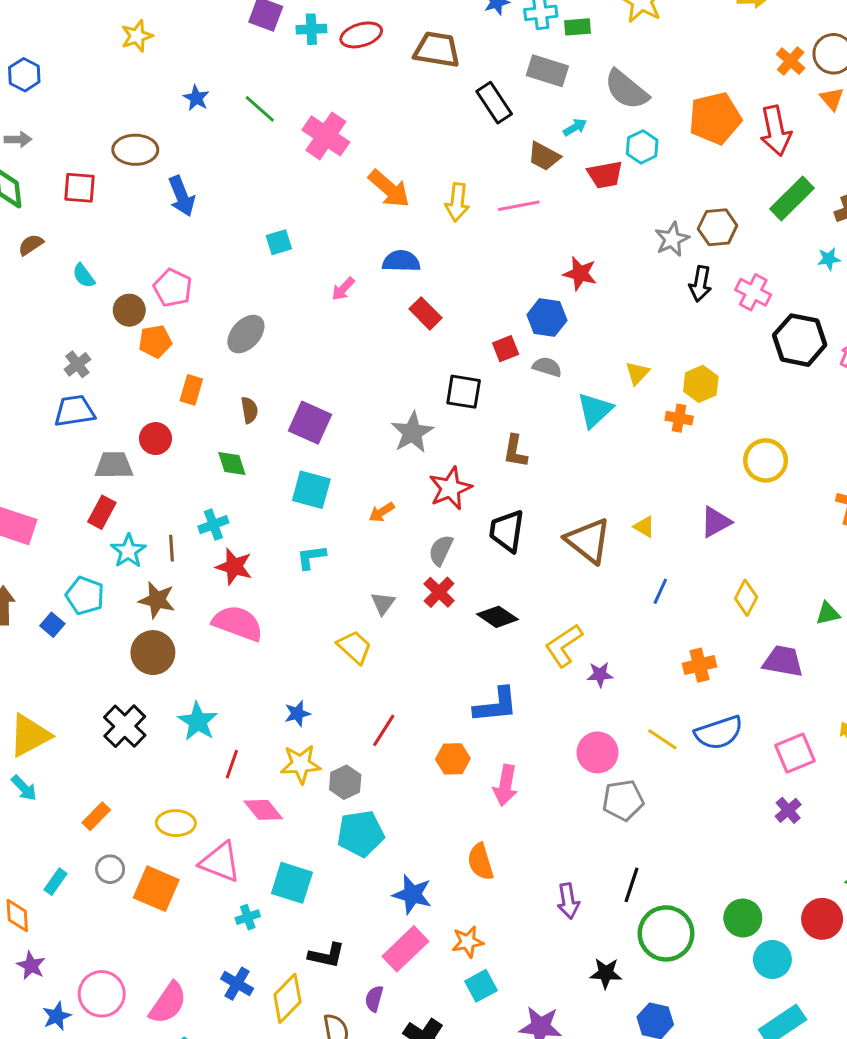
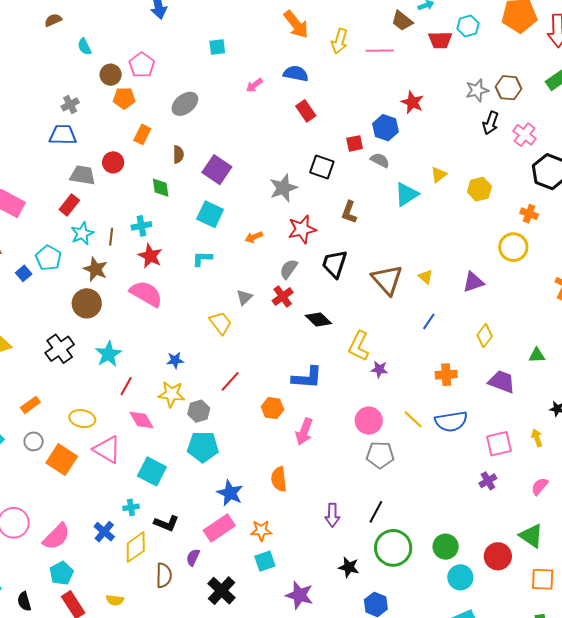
orange cross: (679, 418) -> (529, 214), moved
yellow L-shape: (564, 645) -> (359, 346), turned -40
cyan cross: (248, 917) -> (131, 507), moved

